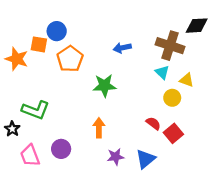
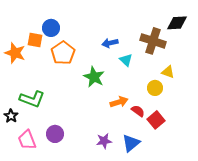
cyan triangle: (162, 72) -> (126, 60), moved
green star: (104, 86) -> (94, 77), turned 30
orange arrow: (99, 128) -> (119, 102), moved, turned 72

